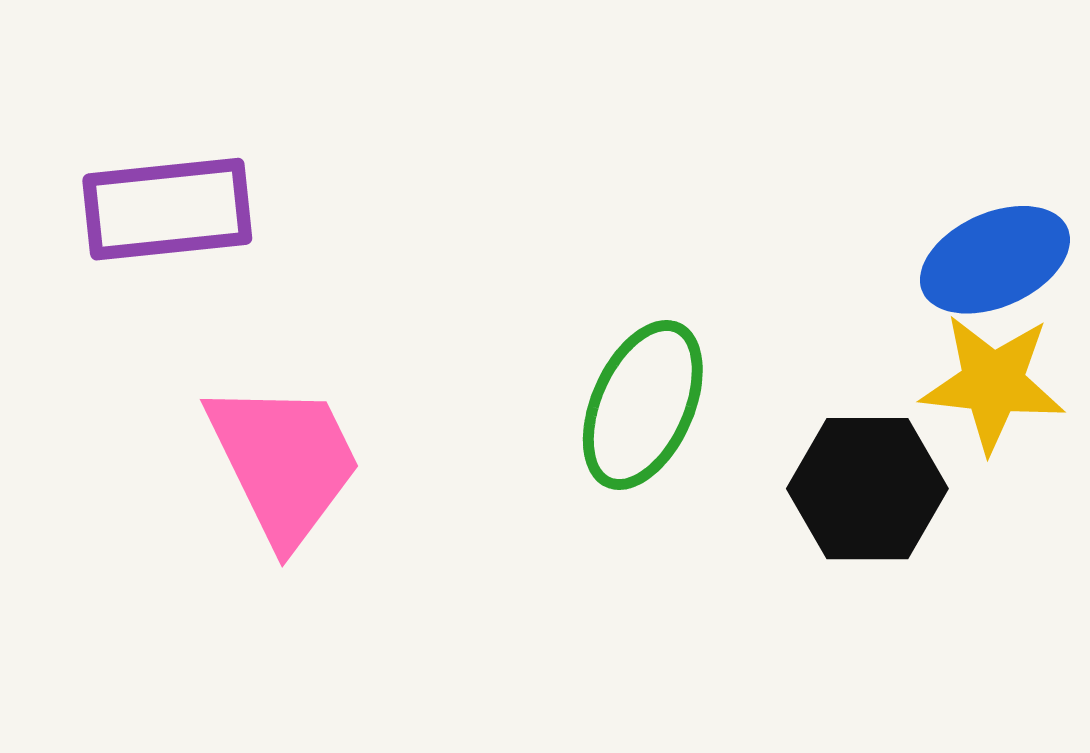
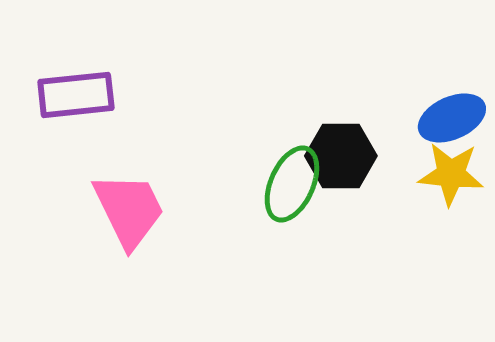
black hexagon: (867, 489) -> (341, 156), moved

